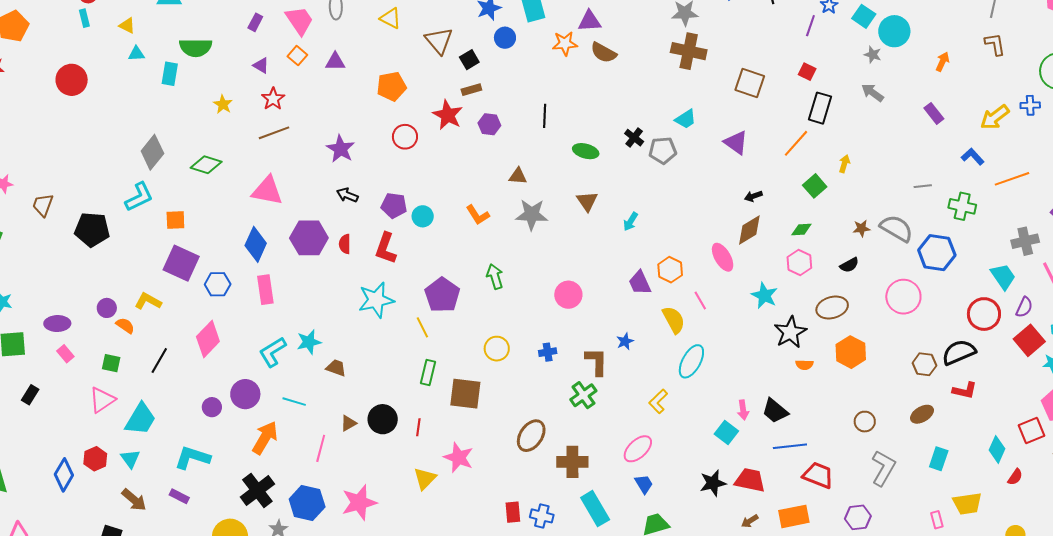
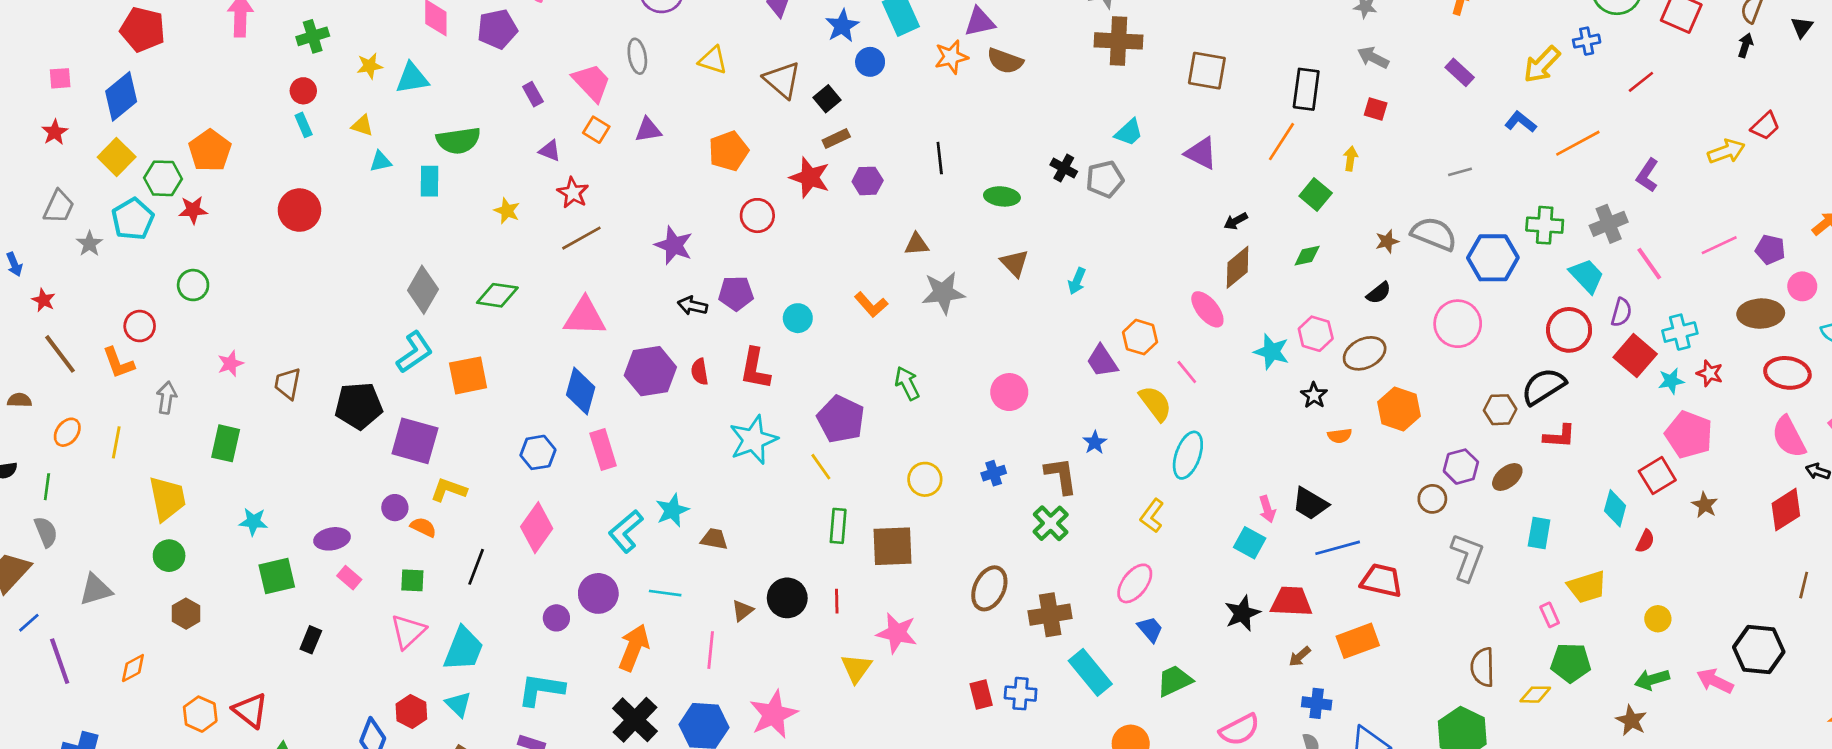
purple rectangle: (255, 22) -> (533, 94), turned -48
red square: (807, 72) -> (1376, 109), moved
purple pentagon: (394, 205) -> (736, 293), moved
green cross: (962, 206) -> (1545, 225), moved
orange square: (175, 220) -> (468, 375), size x1.4
purple square: (181, 263) -> (415, 441), moved
pink hexagon: (799, 263) -> (1316, 334), moved
black star: (790, 332) -> (1314, 395), size x0.6
purple hexagon: (858, 517) -> (1461, 467), moved

